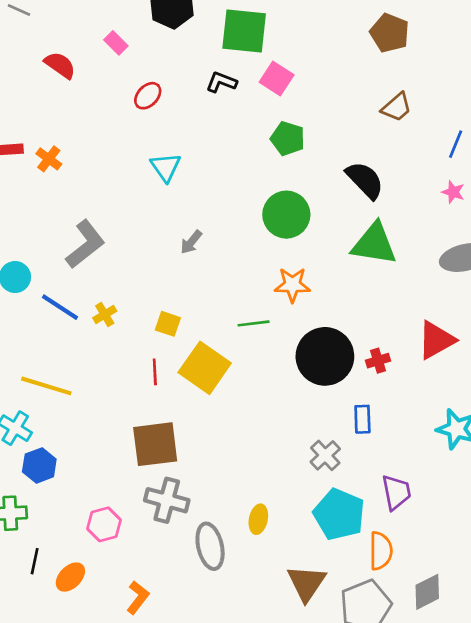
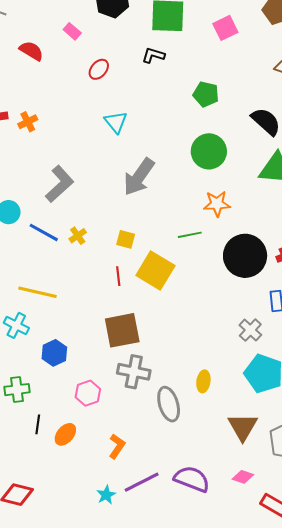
pink square: (277, 79) -> (225, 28), moved, turned 35
orange cross: (49, 159) -> (28, 122), turned 30
gray arrow: (191, 242) -> (139, 177), size x2.0
blue hexagon: (39, 465) -> (54, 353), moved

